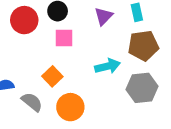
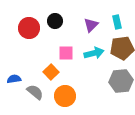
pink square: (64, 38) -> (66, 53), moved
cyan arrow: (107, 66) -> (94, 53), moved

